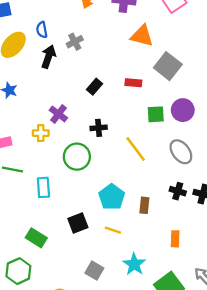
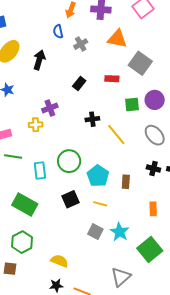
blue semicircle: (42, 30) -> (58, 32), moved
gray cross: (75, 42) -> (81, 44), moved
purple cross: (58, 114) -> (50, 108), turned 35
black cross: (99, 128) -> (92, 119), moved
green circle: (77, 157) -> (69, 161), moved
green rectangle: (36, 238) -> (25, 205), moved, size x1.4
gray square: (94, 271) -> (95, 232), moved

